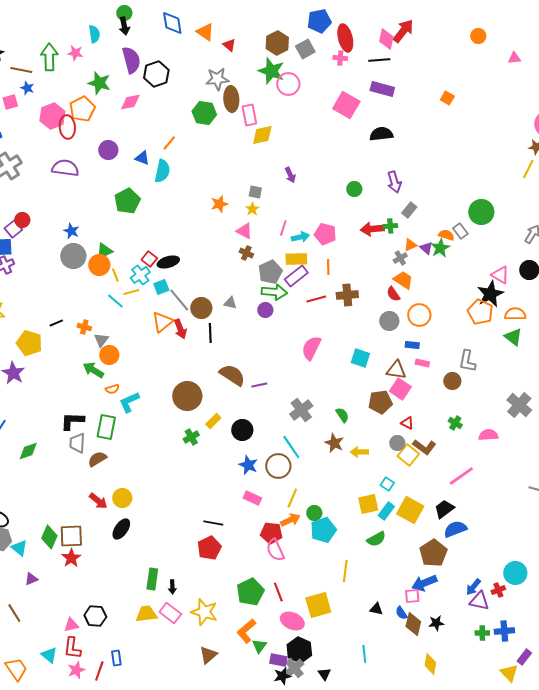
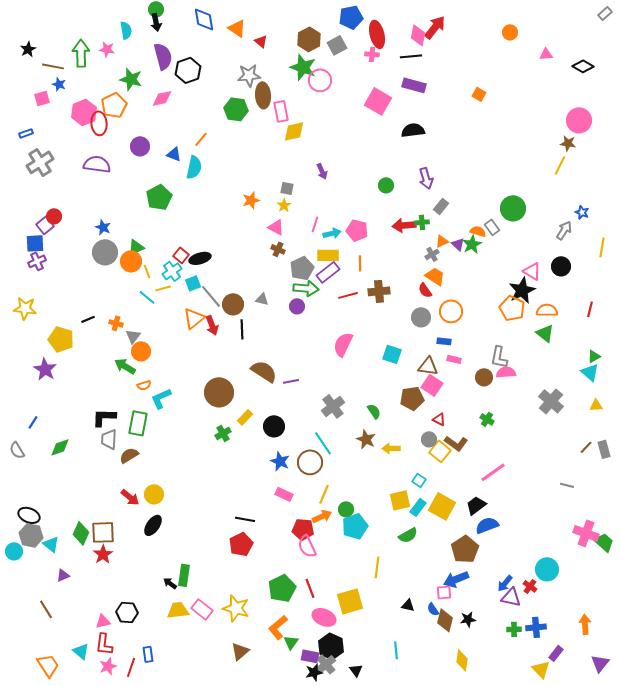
pink semicircle: (488, 435) -> (506, 372), moved
black arrow: (172, 587) -> (170, 583), moved, turned 128
red cross: (498, 590) -> (530, 586), turned -32

